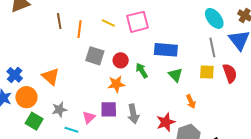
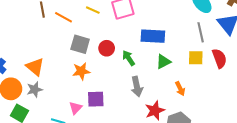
orange line: (80, 29) -> (63, 17), turned -66
green triangle: (175, 75) -> (163, 62), turned 49
orange star: (116, 84) -> (81, 71), moved
gray star: (59, 110) -> (35, 89), moved
gray arrow: (133, 114) -> (137, 87), moved

